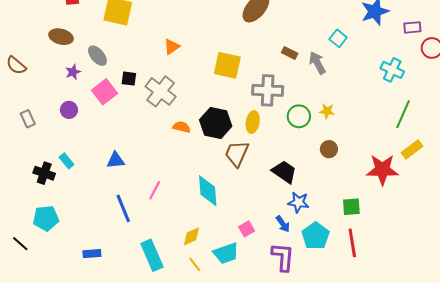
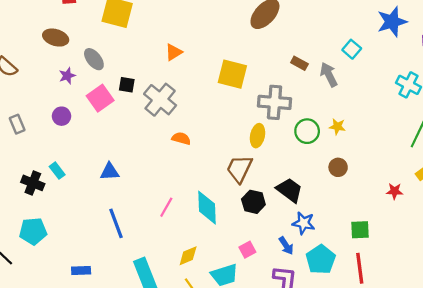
black hexagon: (216, 123) -> (253, 202), moved, size x0.7
red star: (382, 170) -> (394, 191), size x0.5
pink line: (155, 190) -> (166, 207), moved

